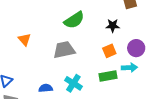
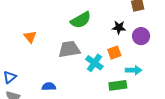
purple circle: (136, 48) -> (141, 36), moved
green rectangle: (108, 76) -> (118, 85), moved
cyan cross: (73, 83) -> (94, 63), moved

